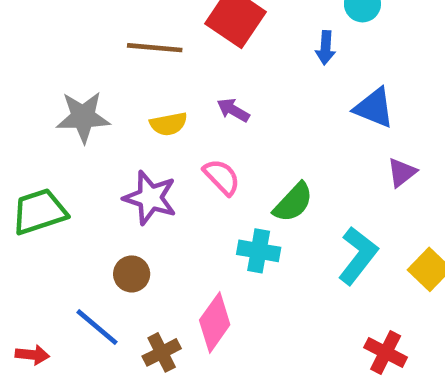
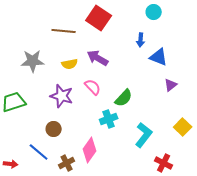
blue arrow: (326, 48) -> (141, 40), moved
purple arrow: (233, 110) -> (98, 58), size x1.5
cyan cross: (259, 251) -> (109, 119), turned -30
cyan L-shape: (358, 255) -> (144, 135), moved

